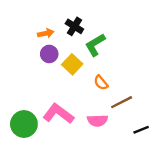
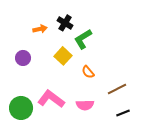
purple circle: (49, 54) -> (23, 58), moved
brown line: (122, 102) -> (117, 89), moved

